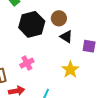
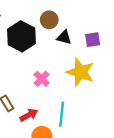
pink cross: (27, 63) -> (42, 79), moved
yellow star: (70, 70) -> (80, 72), size x1.4

